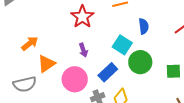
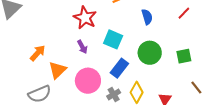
cyan square: (122, 45) -> (113, 39), moved
purple arrow: (83, 50) -> (82, 47), moved

